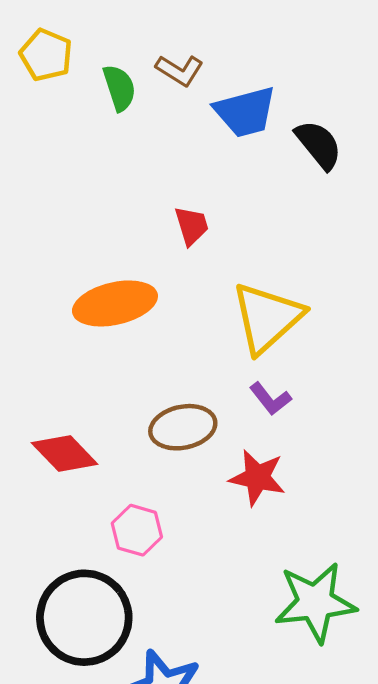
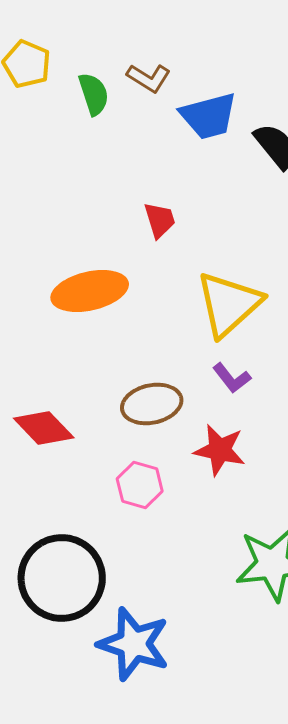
pink hexagon: (137, 530) -> (140, 485), moved

